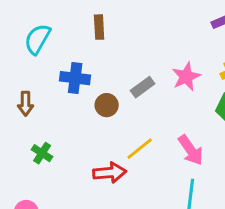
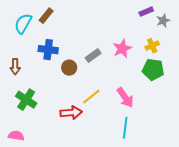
brown rectangle: (99, 27) -> (46, 16), moved, turned 42
green cross: (42, 153) -> (26, 100), size x1.5

